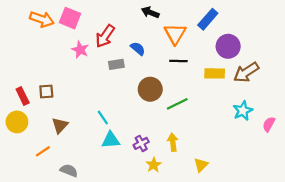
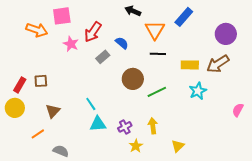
pink square: (70, 18) -> (62, 16), turned -30
orange arrow: (42, 19) -> (37, 30), moved
purple circle: (228, 46) -> (226, 34), moved
gray rectangle: (116, 64) -> (103, 57), turned -32
red rectangle: (23, 96) -> (20, 85), turned 56
cyan star: (243, 111) -> (198, 91), moved

